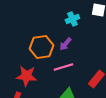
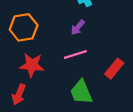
orange hexagon: (41, 47) -> (24, 27), moved

